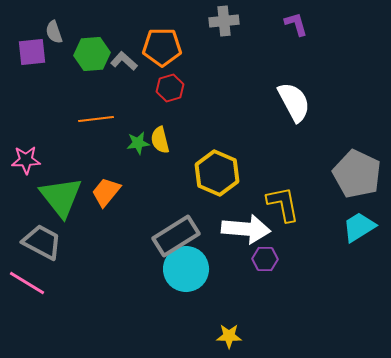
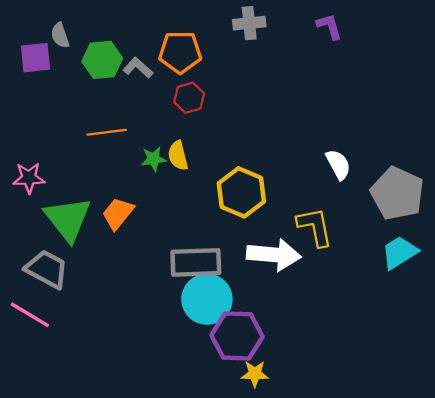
white semicircle: (294, 102) -> (338, 164), moved, size x0.7
gray rectangle: (176, 236) -> (196, 262), turned 30
purple hexagon: (265, 259) -> (237, 336), moved, size x1.8

